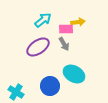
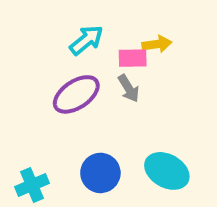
cyan ellipse: (74, 74) -> (167, 171), moved
cyan cross: (16, 92) -> (32, 185), turned 35

